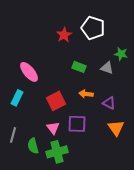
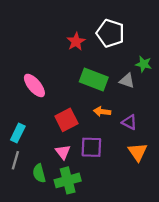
green rectangle: (79, 67) -> (94, 80), size x1.6
cyan rectangle: (17, 98) -> (18, 133), moved

